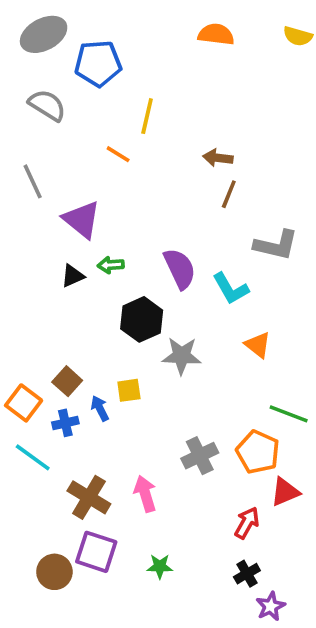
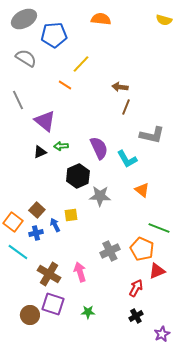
orange semicircle: (216, 34) -> (101, 19), moved
yellow line: (147, 116) -> (81, 64), turned 30
purple star: (271, 606) -> (162, 334), moved

